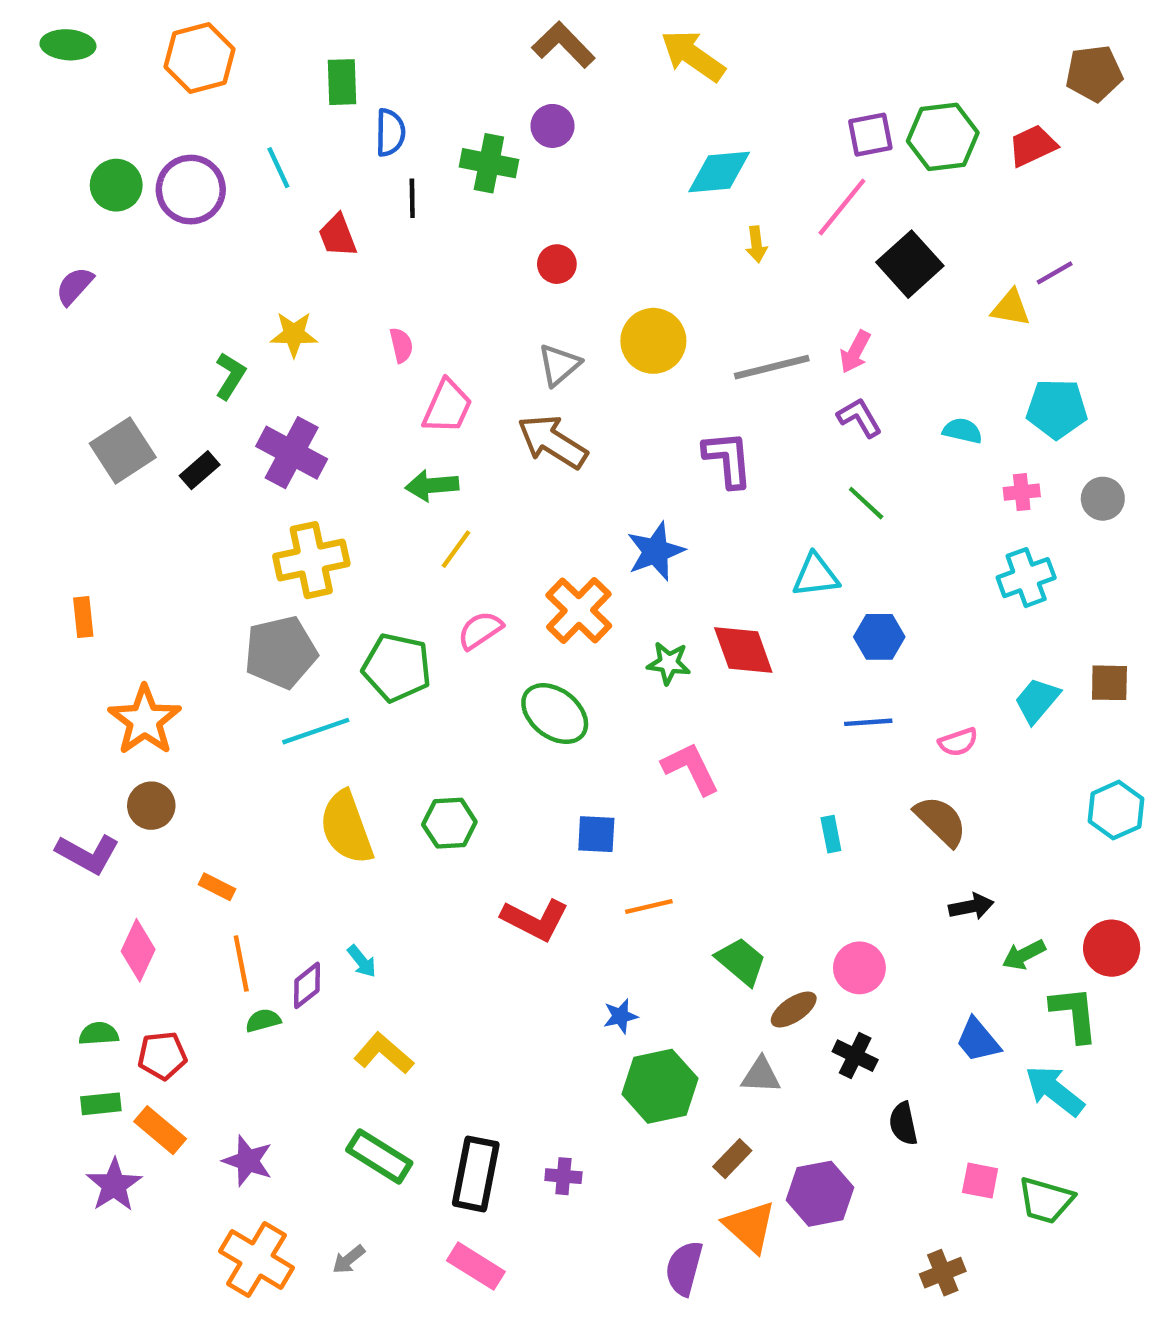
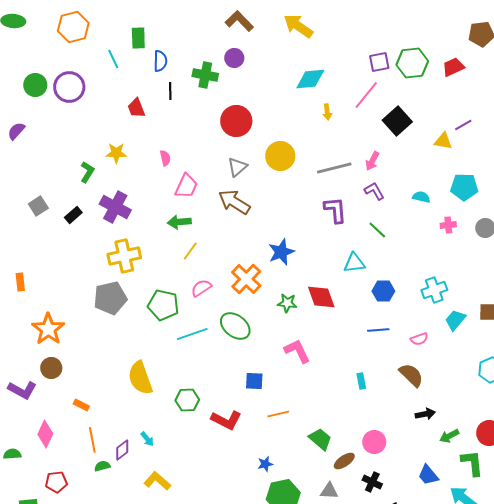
cyan line: (278, 168) -> (113, 59), moved
red circle: (557, 264) -> (236, 121), size x1.8
gray square: (123, 450) -> (38, 206), size x0.7
purple L-shape: (728, 459) -> (335, 210), moved
cyan cross: (1026, 578) -> (434, 290), moved
cyan line: (316, 731) -> (192, 334), moved
green hexagon: (449, 823) -> (187, 400), moved
green semicircle: (99, 1034) -> (12, 454), moved

